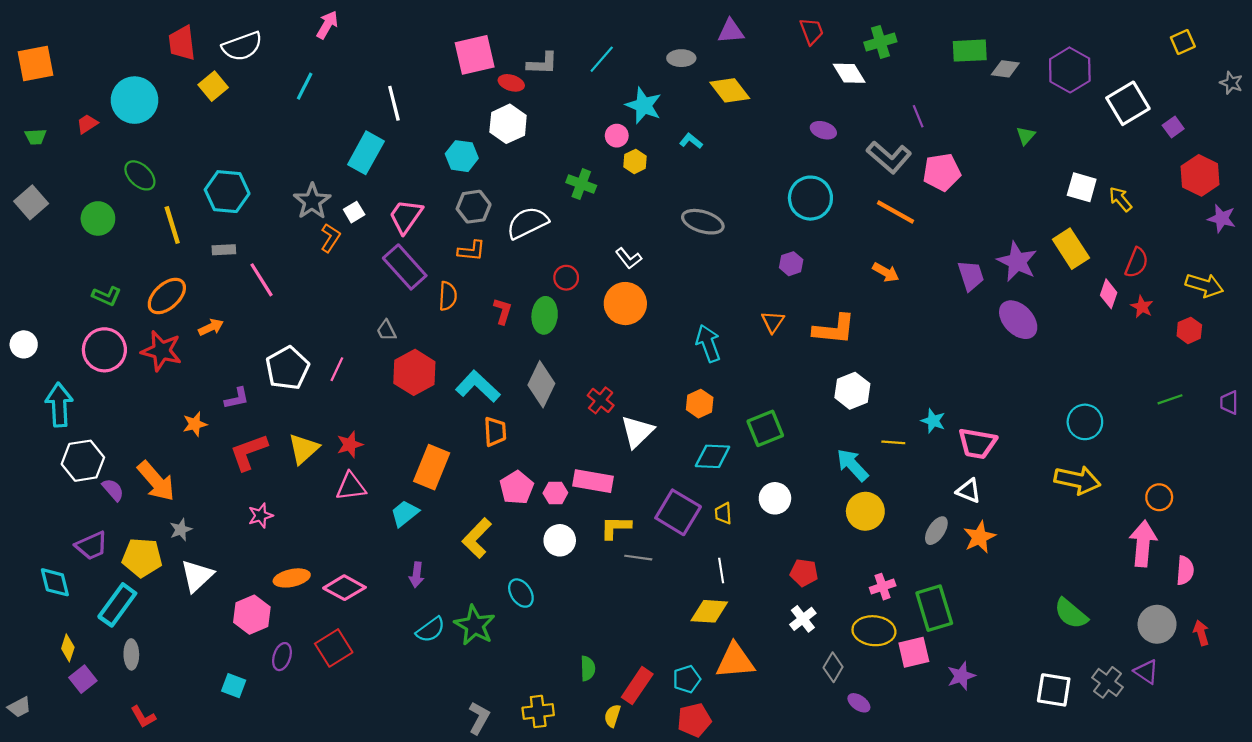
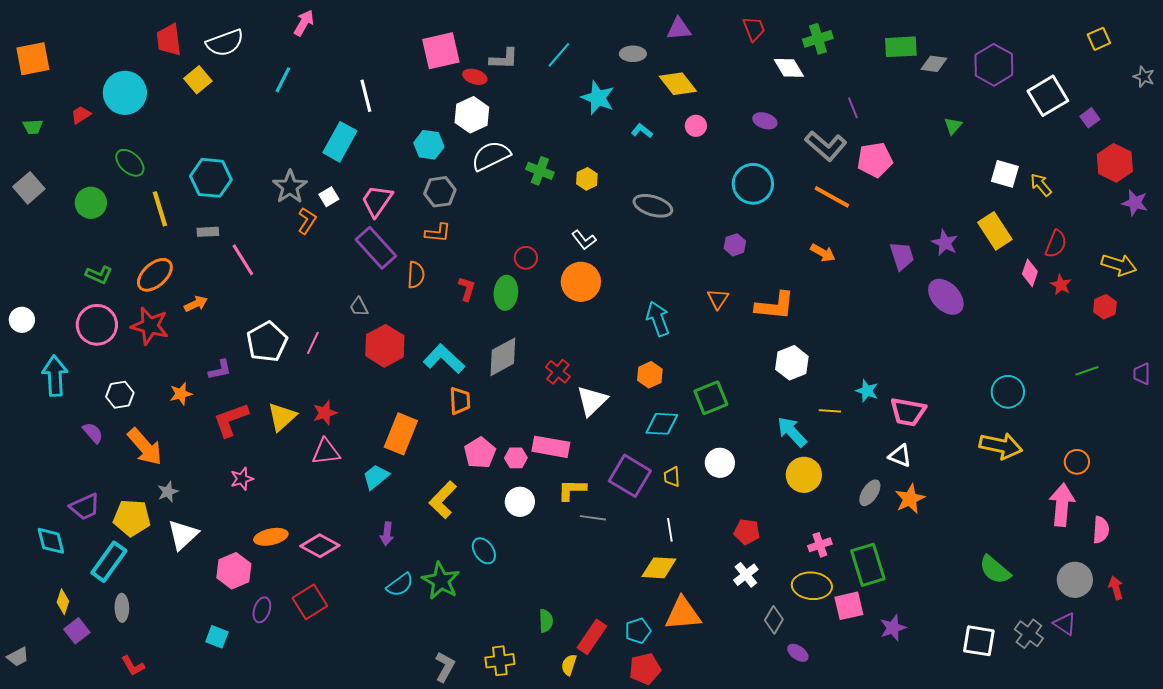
pink circle: (617, 136) -> (696, 126), moved
yellow hexagon: (635, 161) -> (587, 179), moved
white semicircle: (527, 223) -> (491, 156), moved
purple star: (1017, 262) -> (945, 243), size x0.7
gray diamond: (541, 384) -> (503, 357), turned 36
white hexagon: (83, 461) -> (120, 395), moved, size x0.7
purple semicircle: (113, 490) -> (93, 433), moved

